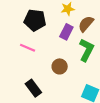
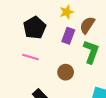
black pentagon: (35, 20) -> (35, 28), turned -30

